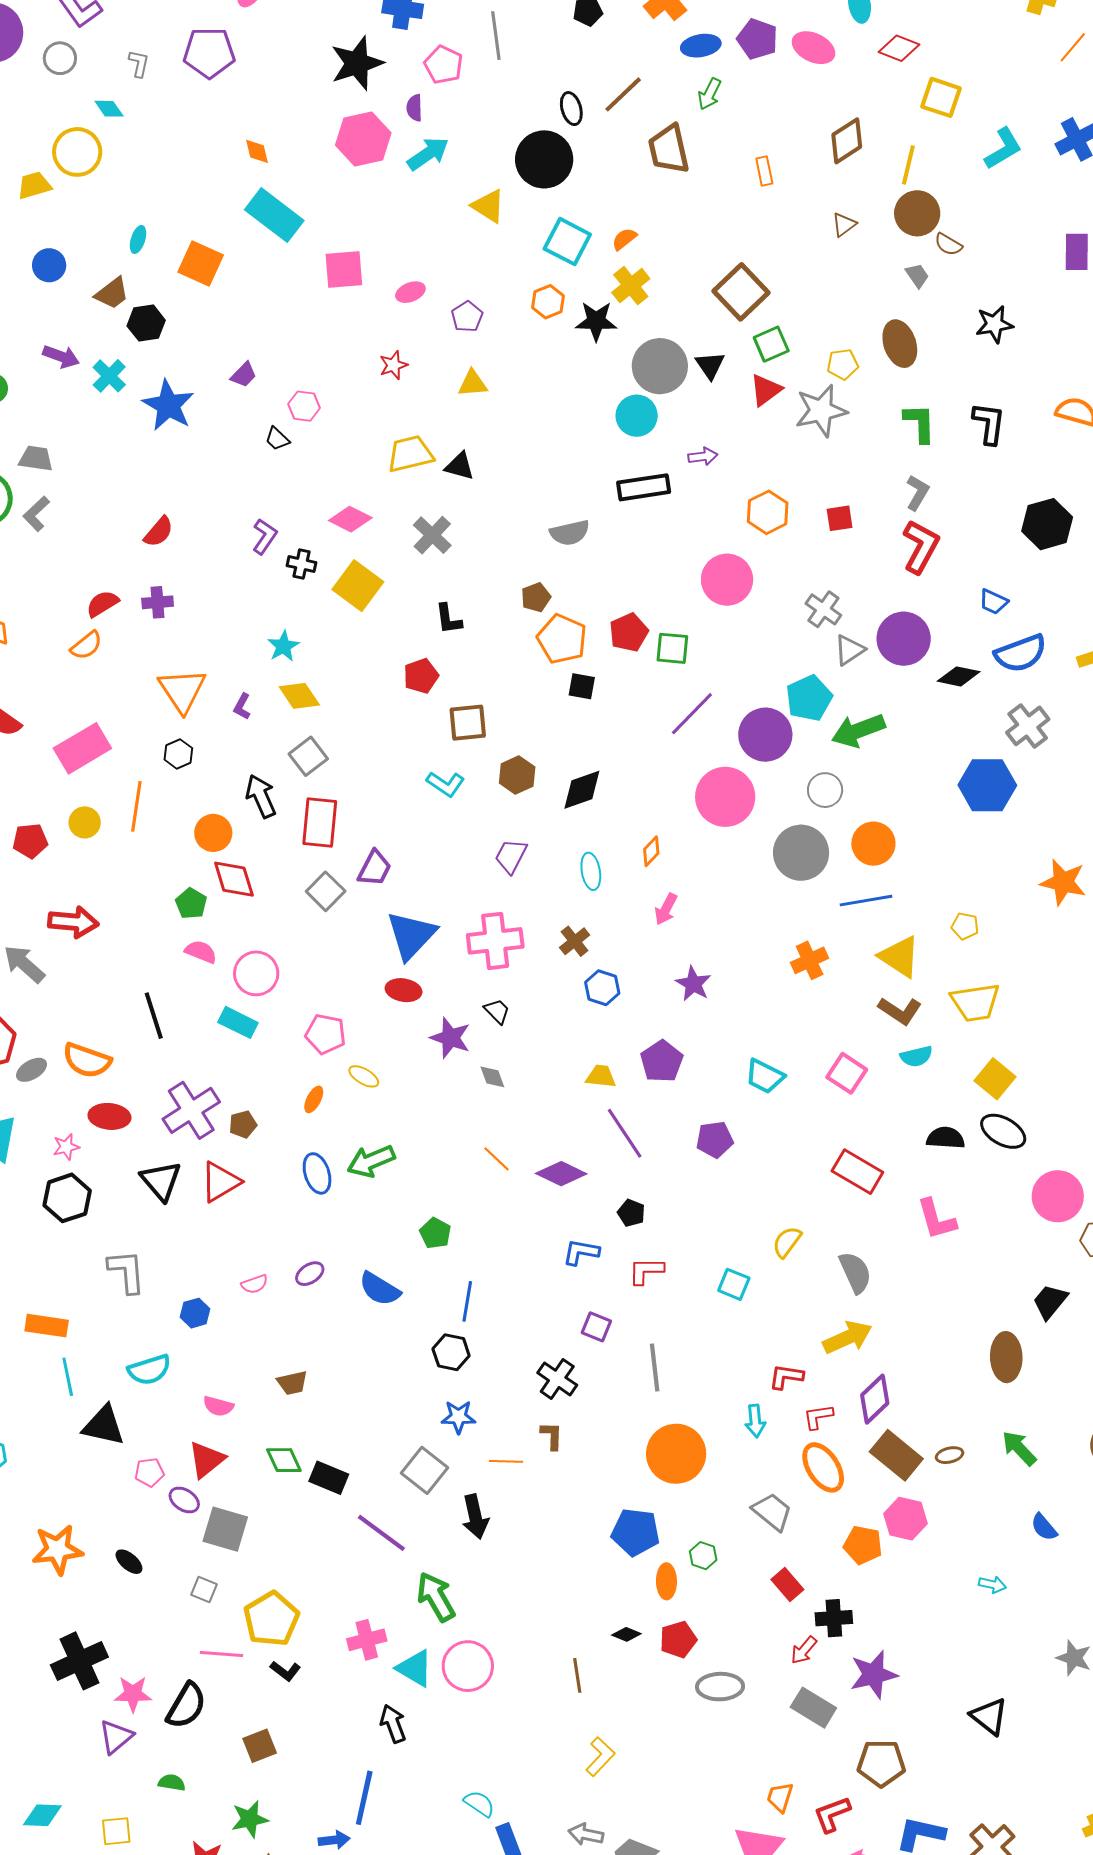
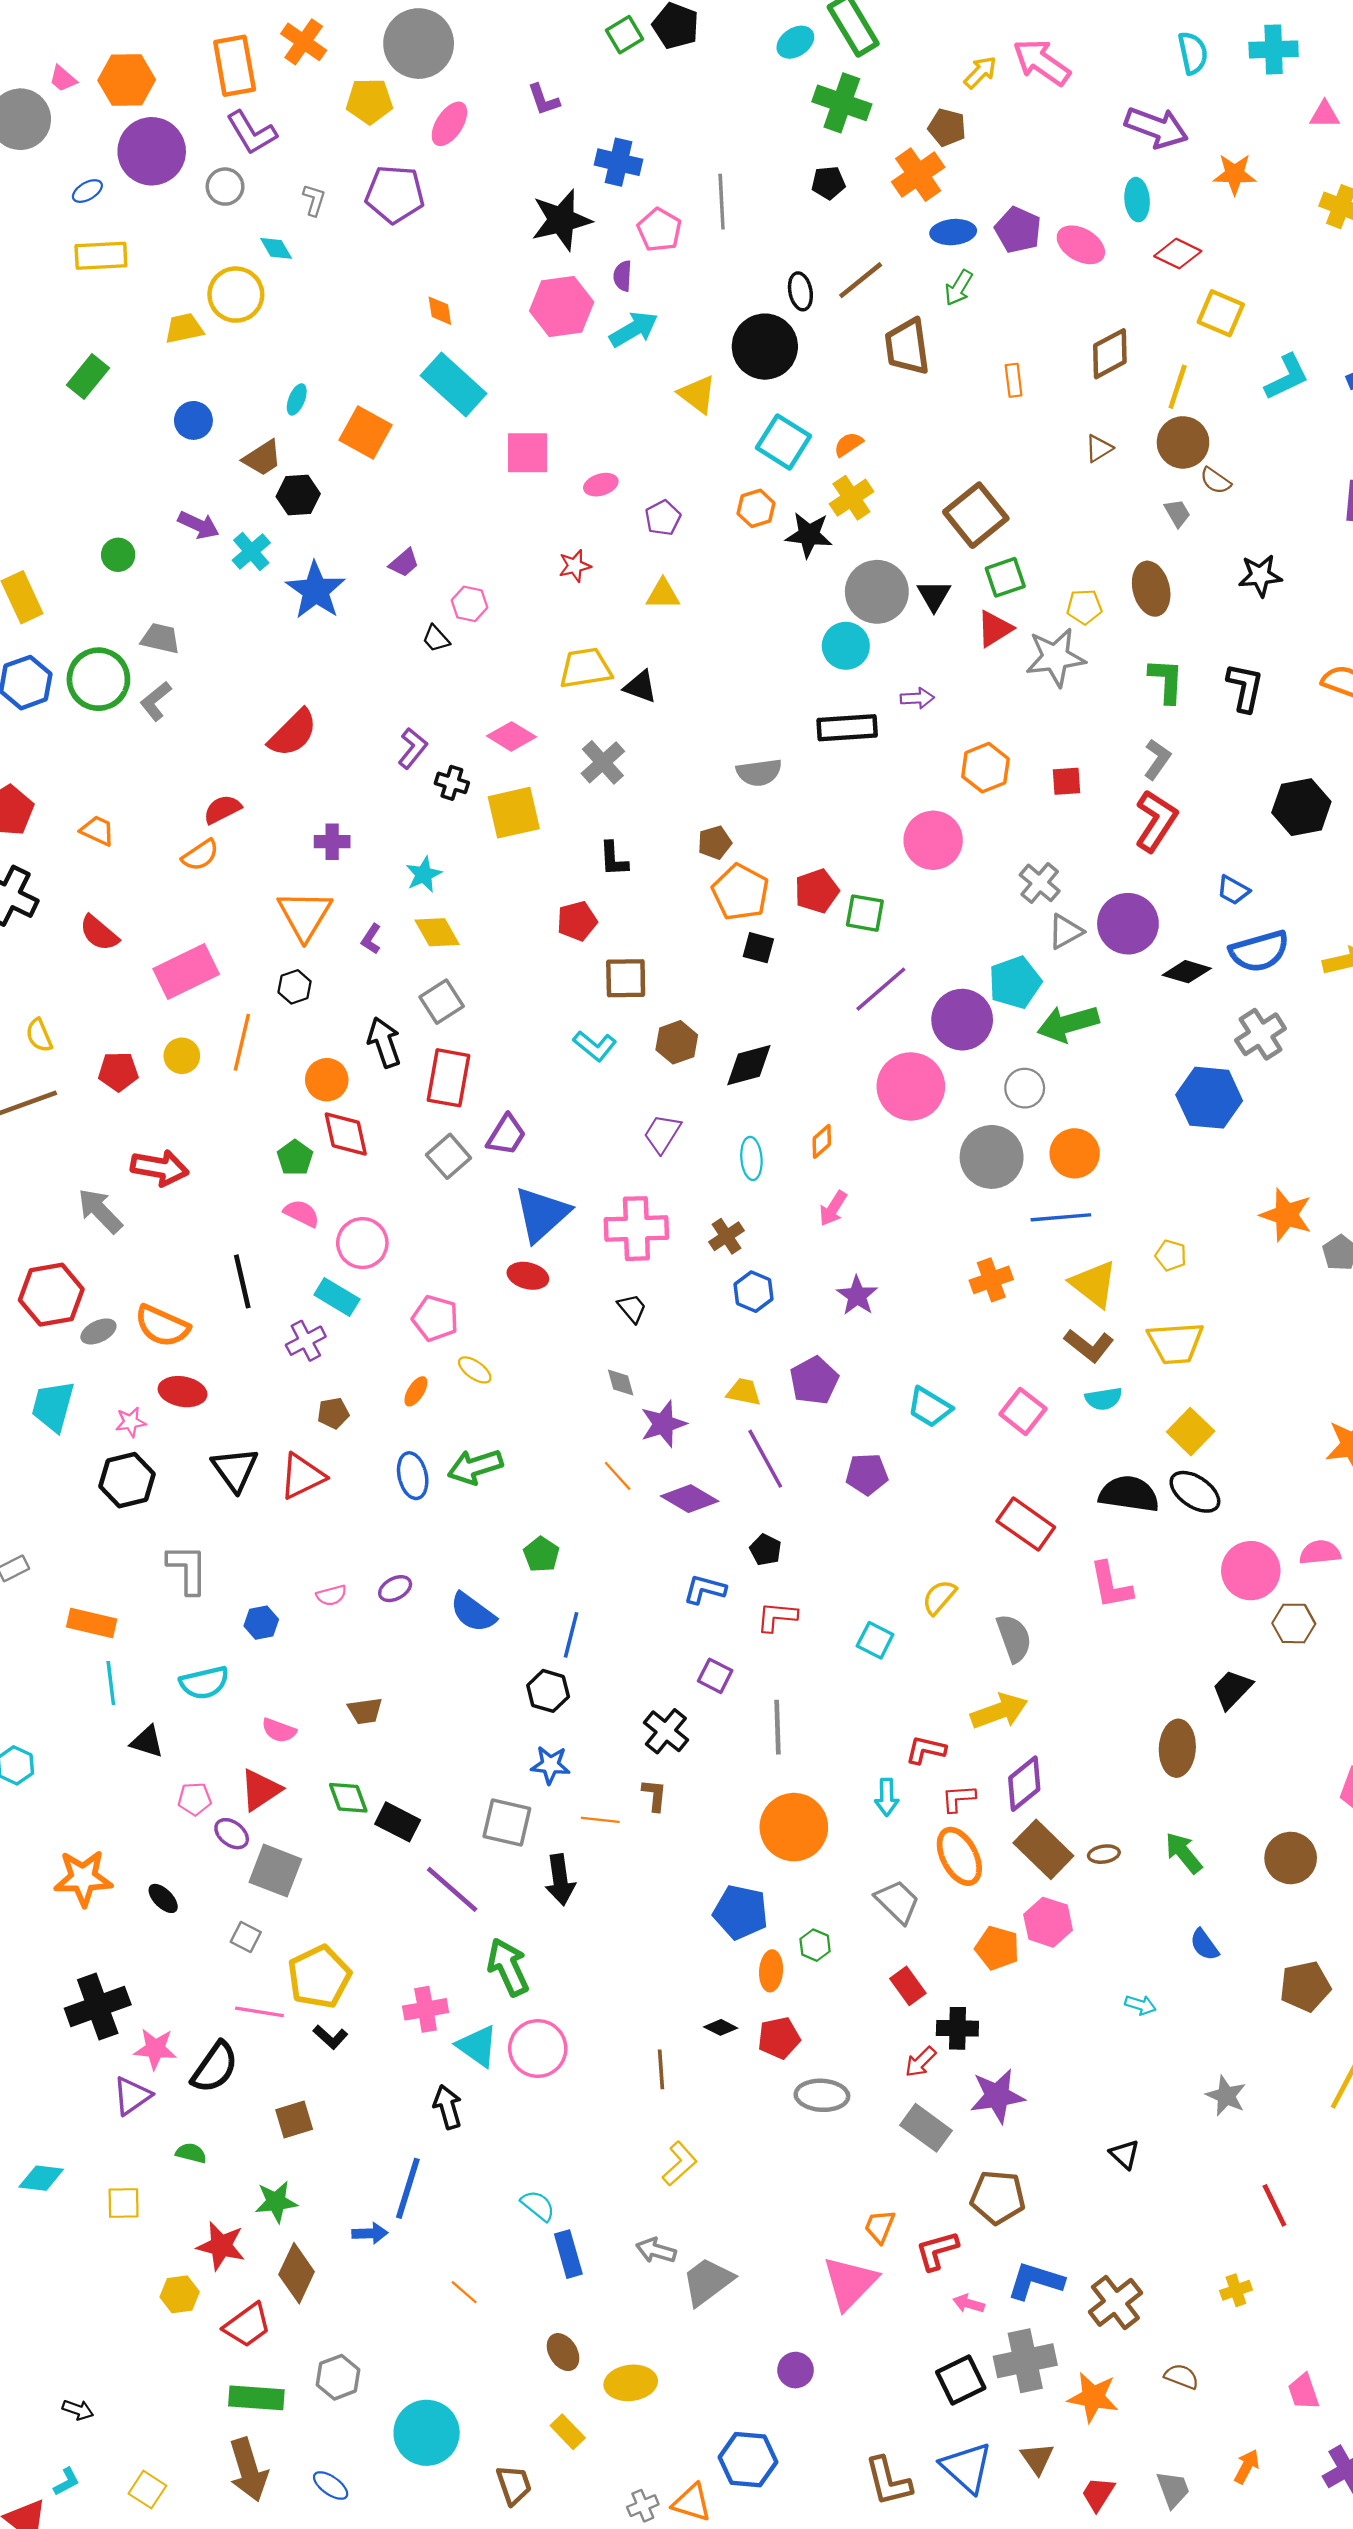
red semicircle: (159, 532) -> (293, 733), size x1.4
yellow square: (358, 586) -> (514, 813), turned 36
purple cross: (158, 602) -> (332, 842), moved
purple star: (450, 1038) -> (663, 1424), moved, turned 30
purple cross: (191, 1110) -> (306, 1341), moved, size x0.6
black semicircle: (946, 1138) -> (1129, 1494), size x1.4
black triangle: (104, 1425) -> (147, 1742), size x0.7
gray square: (424, 1470) -> (507, 1822), turned -30
black triangle: (989, 1716) -> (1125, 2154), size x0.7

